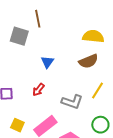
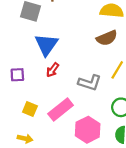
blue triangle: (47, 62) -> (46, 45), moved, size x1.6

